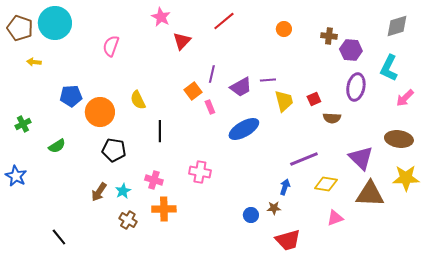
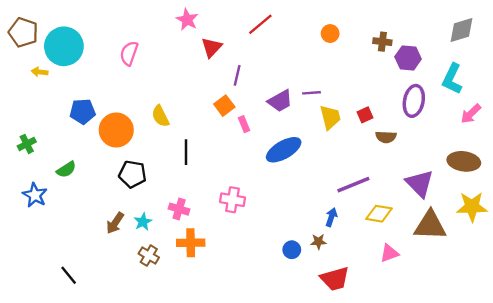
cyan circle: (55, 23) -> (64, 46), moved
purple line: (212, 74) -> (237, 75), moved
blue star: (16, 176) -> (35, 195), moved

